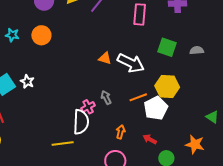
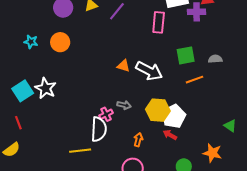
green square: (167, 47) -> (186, 55), turned -30
white star: (27, 81) -> (46, 88), size x1.5
yellow hexagon: (167, 87) -> (158, 110), moved
gray arrow: (106, 97) -> (124, 105), turned 128
orange line: (138, 97) -> (195, 80), moved
red arrow: (150, 139) -> (170, 135), moved

